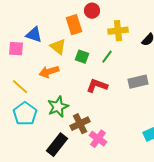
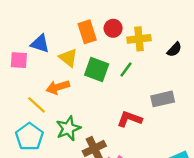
red circle: (92, 11) -> (113, 28), moved
green square: (82, 57) -> (97, 70), size x1.5
red L-shape: (97, 86) -> (130, 119), moved
yellow line: (20, 87) -> (37, 105), moved

